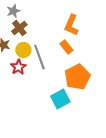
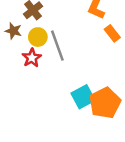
orange rectangle: (66, 47) -> (112, 33), moved
orange pentagon: (77, 77) -> (105, 103), moved

